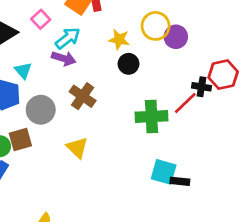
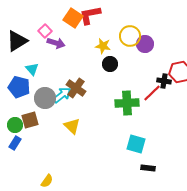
cyan arrow: (68, 38) -> (62, 95), moved
purple arrow: (64, 58) -> (56, 43), moved
black rectangle: (180, 181) -> (148, 168), moved

